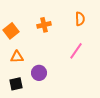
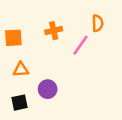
orange square: (11, 31) -> (13, 38), turned 35
pink line: (76, 51) -> (81, 45), moved

